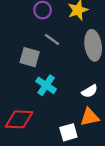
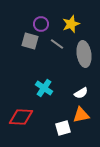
gray line: (52, 39) -> (57, 44), moved
gray square: (30, 57) -> (30, 41), moved

